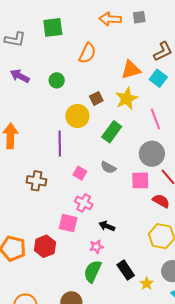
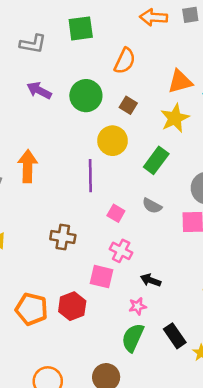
green circle: (57, 80) -> (86, 96), size x1.6
brown square: (96, 98) -> (128, 105), moved, turned -32
brown cross: (36, 181) -> (63, 237), moved

